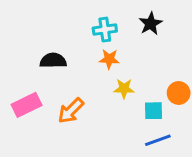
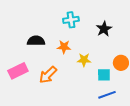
black star: (151, 24) -> (104, 29), moved
orange star: (109, 59) -> (64, 47), moved

